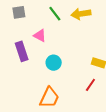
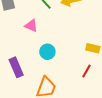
purple rectangle: (22, 51) -> (16, 67), moved

